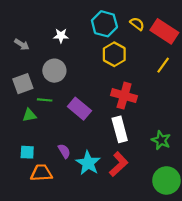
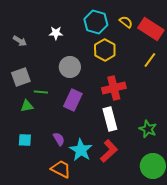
gray circle: (54, 71) -> (70, 67), moved
red cross: (124, 96) -> (114, 88), turned -30
purple rectangle: (79, 109) -> (73, 100), turned 75
orange trapezoid: (41, 173) -> (61, 169), moved, turned 30

